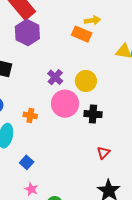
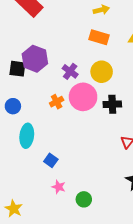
purple hexagon: (27, 32) -> (35, 59), moved
orange rectangle: (82, 34) -> (99, 37), moved
orange cross: (30, 115) -> (57, 102), moved, turned -32

